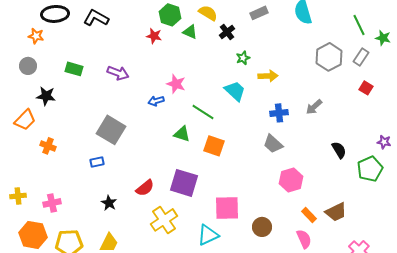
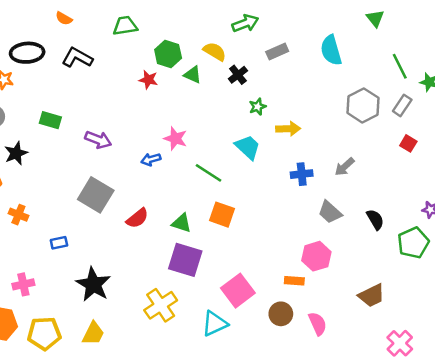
purple arrow: (118, 73) -> (98, 140), moved
black star: (46, 96) -> (16, 153), turned -30
green triangle: (182, 134) -> (182, 223), moved
gray trapezoid: (273, 144) -> (330, 212), moved
blue rectangle: (97, 162) -> (59, 243), moved
red semicircle: (145, 188) -> (137, 218), moved
black star: (109, 203) -> (93, 284), size x1.8
pink square: (227, 208) -> (238, 291), turned -36
orange rectangle: (309, 215) -> (294, 281), moved, turned -42
pink semicircle: (304, 239) -> (318, 324), moved

